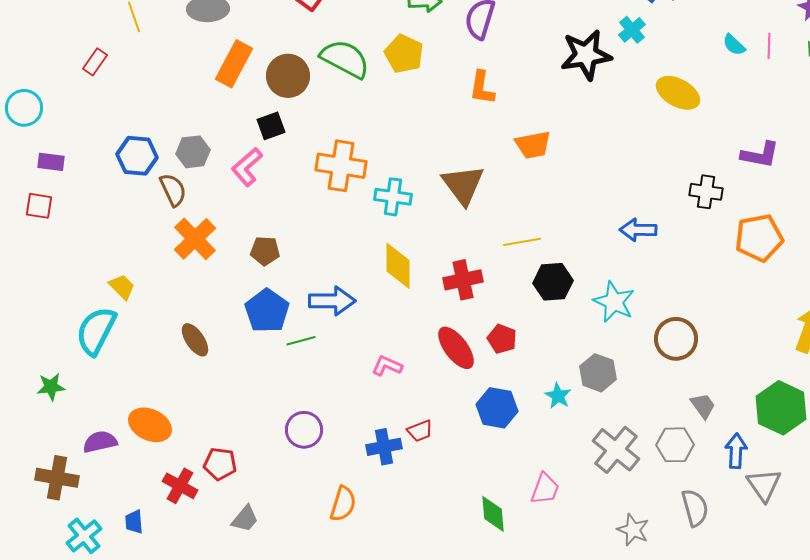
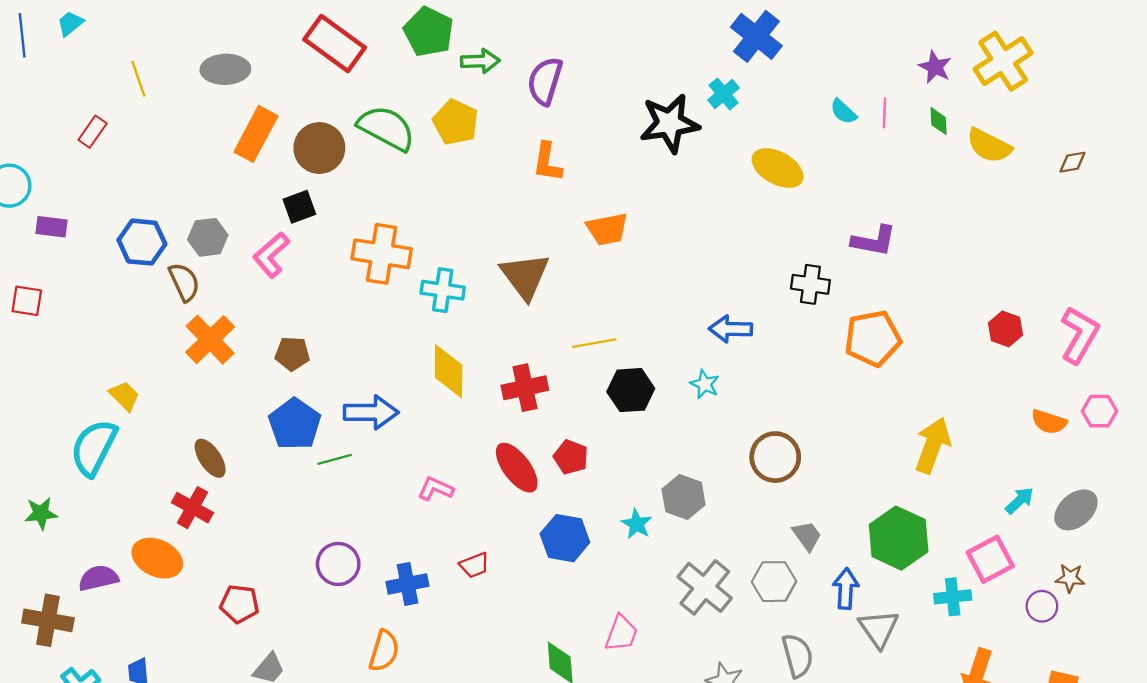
purple rectangle: (51, 162) -> (51, 227), moved
cyan star: (614, 302) -> (705, 384), moved, size x0.6
blue cross: (384, 447) -> (407, 584), moved
red cross: (180, 486) -> (192, 508), moved

